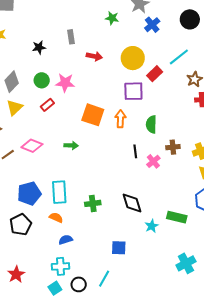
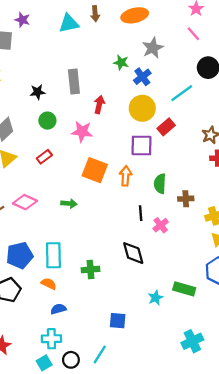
blue cross: (152, 25) -> (142, 77), moved
gray rectangle: (71, 37) -> (74, 82), size x1.5
red arrow: (94, 56) -> (99, 105), turned -91
cyan line: (179, 57) -> (182, 93), moved
green circle: (42, 80) -> (47, 121), moved
pink star: (65, 83) -> (82, 132), moved
brown cross: (173, 147) -> (186, 199), moved
black diamond: (132, 203) -> (133, 253), moved

